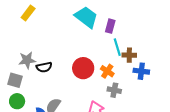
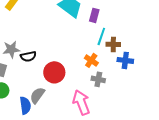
cyan line: (117, 47) -> (101, 36), turned 36
red circle: (83, 68) -> (54, 72), moved

